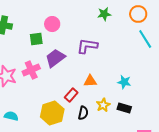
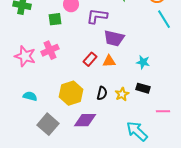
purple L-shape: (87, 46) -> (97, 16), moved
purple trapezoid: (55, 58) -> (114, 38), moved, turned -130
red rectangle: (71, 95) -> (90, 59), moved
yellow star: (103, 105) -> (122, 94), moved

